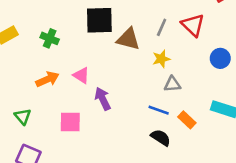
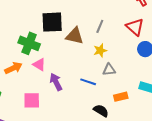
red triangle: (193, 25) -> (135, 27), moved
green cross: (50, 38) -> (29, 43), moved, size x1.5
blue line: (159, 110) -> (88, 82), moved
orange rectangle: (187, 120) -> (121, 97), turned -56

